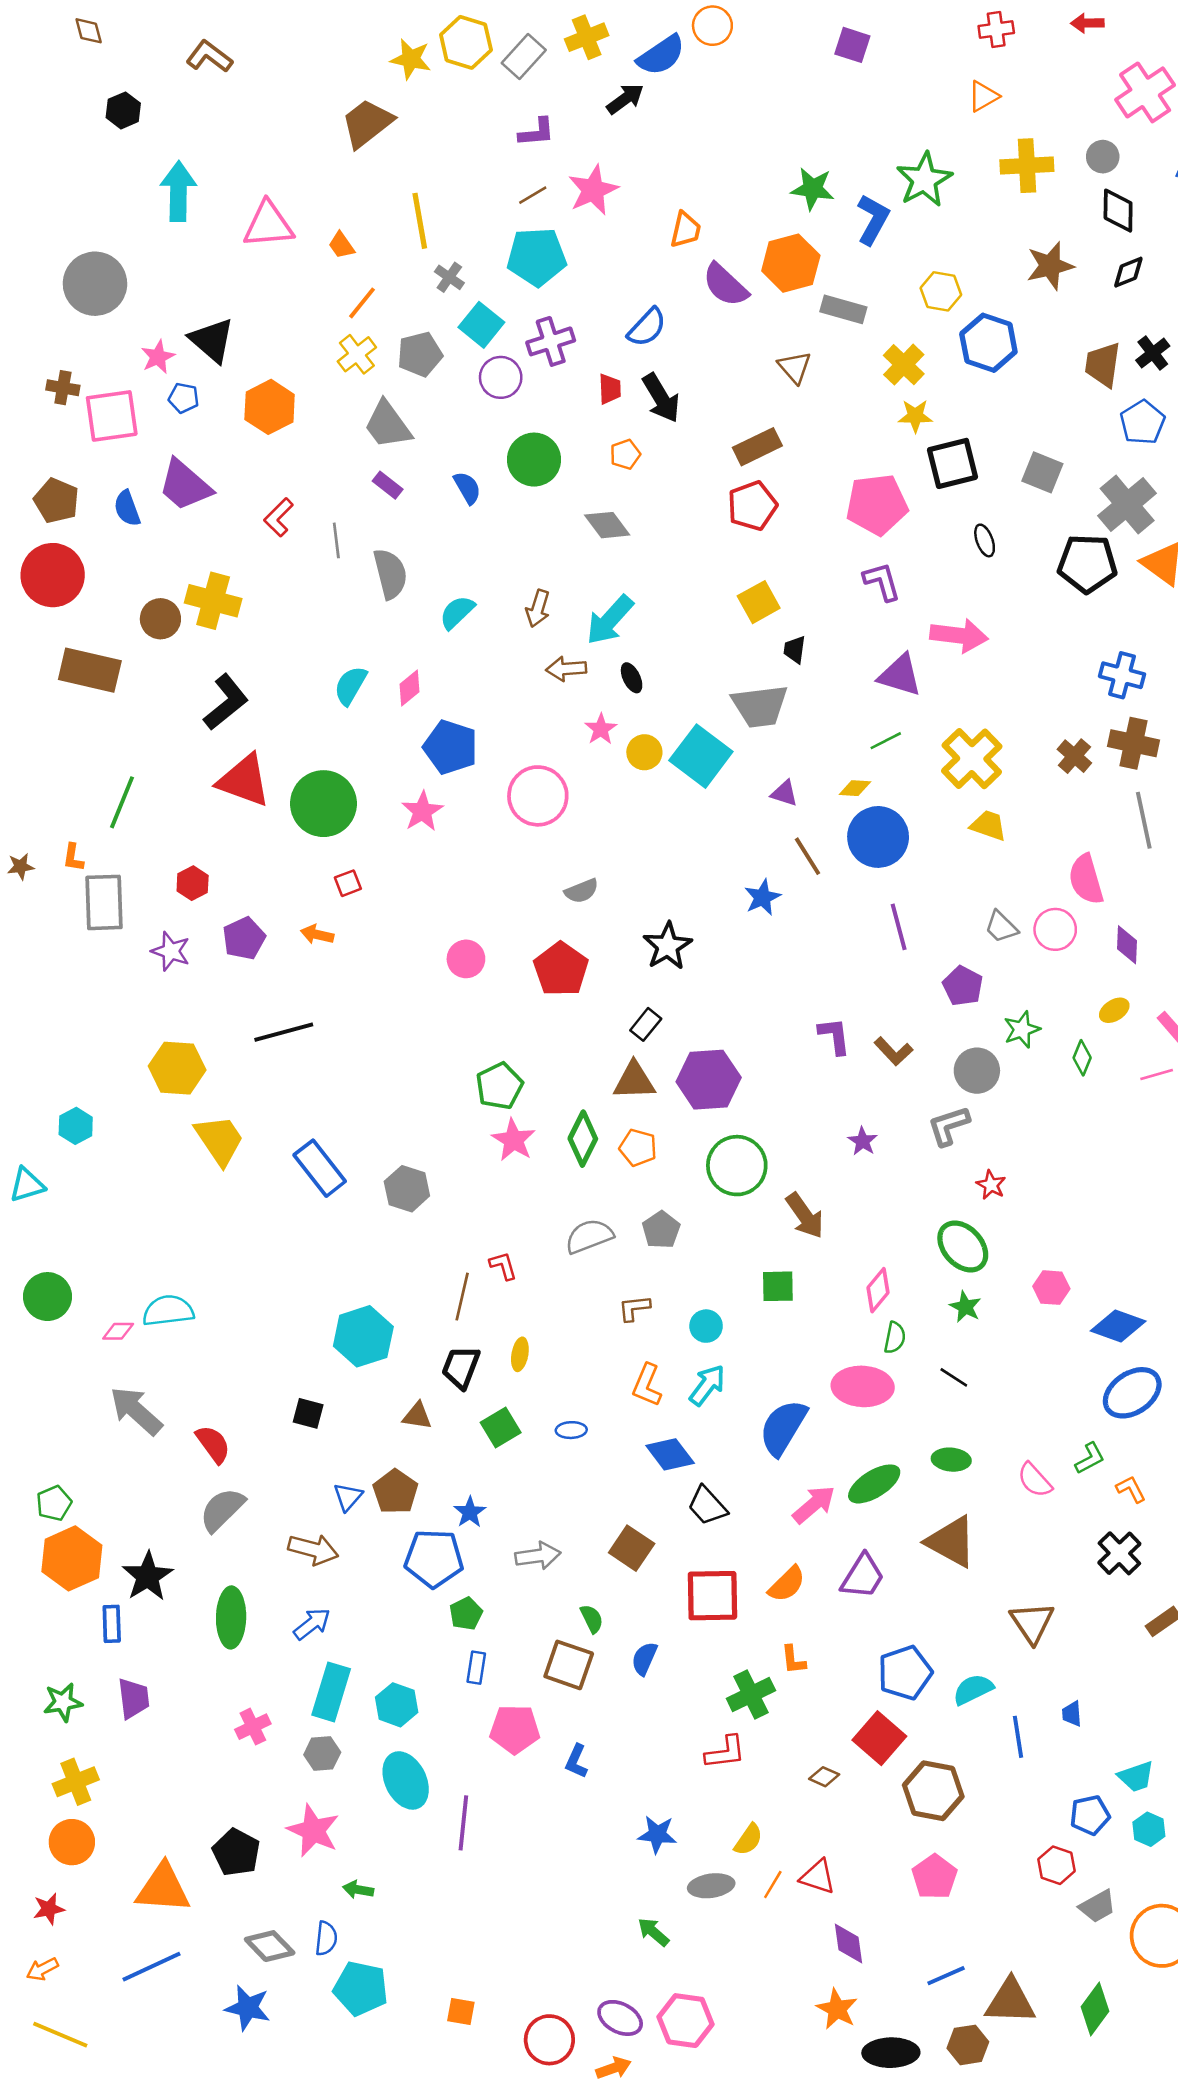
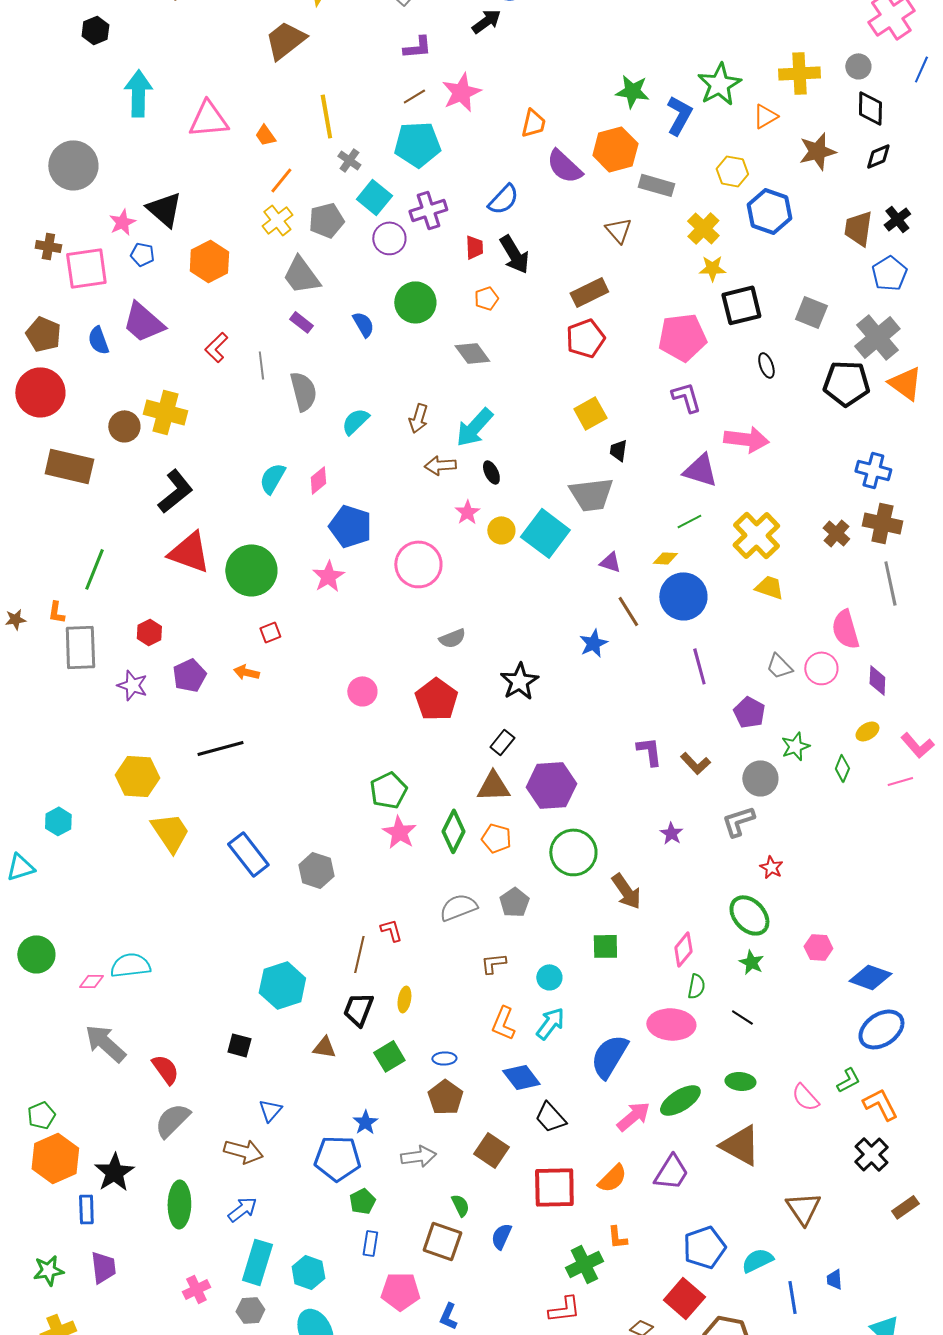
orange triangle: (983, 96) -> (765, 116), moved
orange L-shape: (1131, 1489) -> (880, 1104), size x1.5
brown pentagon: (395, 1492) -> (445, 1097), moved

